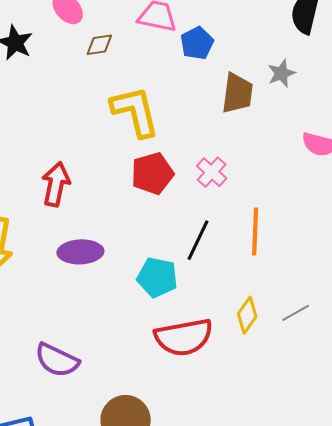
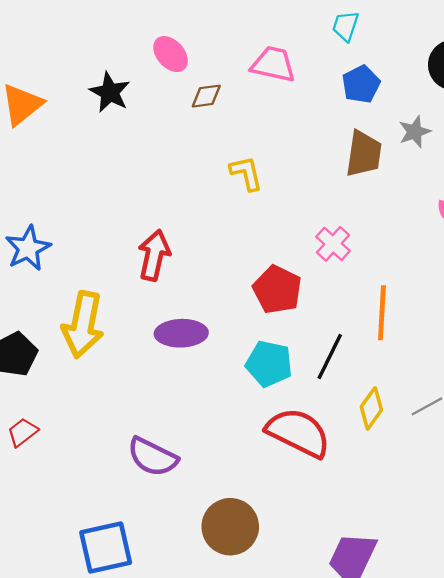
blue pentagon: (197, 43) -> (361, 84), moved
yellow L-shape: (135, 112) -> (246, 173), size x0.6
red pentagon: (152, 173) -> (277, 290), moved, turned -30
black line: (198, 240) -> (330, 357), moved
red semicircle: (184, 337) -> (298, 433), turned -144

